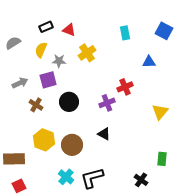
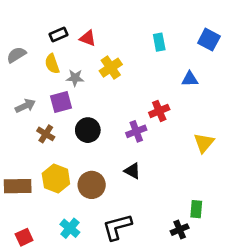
yellow semicircle: (41, 50) -> (52, 64), turned -42
brown rectangle: (14, 159) -> (18, 186), moved
green rectangle: (162, 159) -> (196, 209), moved
cyan cross: (66, 177) -> (70, 228), moved
black cross: (141, 180) -> (180, 230), turned 32

